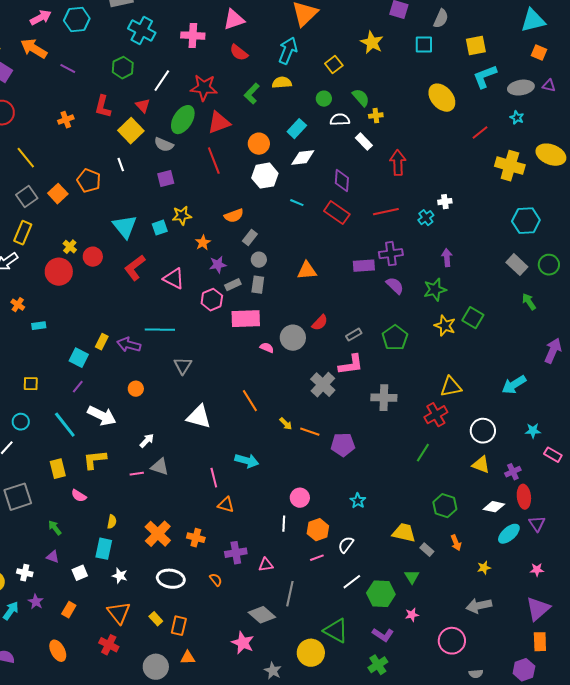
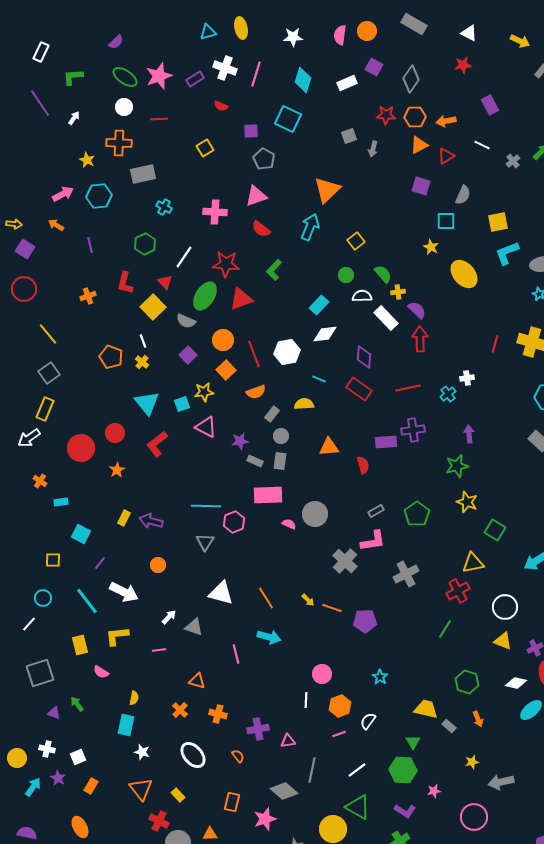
cyan cross: (142, 31) -> (164, 207), size x0.6
yellow star: (372, 43) -> (431, 247), moved, size x0.7
orange arrow: (34, 49) -> (56, 225), size x0.6
purple line: (68, 69) -> (90, 245), turned 49
yellow semicircle: (282, 83) -> (304, 404), moved
red line: (480, 133) -> (495, 344), moved, turned -36
white rectangle: (364, 142) -> (386, 318), size x1.4
orange circle: (259, 144) -> (223, 340), moved
red line: (214, 161) -> (254, 354), moved
purple square: (166, 179) -> (188, 355), turned -30
orange square: (58, 194) -> (226, 370), moved
orange star: (203, 243) -> (117, 470), moved
yellow cross: (70, 247) -> (142, 362), moved
pink triangle: (174, 279) -> (206, 427), moved
gray rectangle: (233, 285) -> (255, 461), turned 49
purple semicircle: (395, 286) -> (417, 310), moved
pink hexagon: (212, 300) -> (234, 522), moved
green square: (473, 318) -> (495, 530), moved
red semicircle: (320, 323) -> (363, 465), moved, turned -60
cyan line: (160, 330) -> (206, 506), moved
cyan square: (79, 358) -> (81, 534), moved
gray cross: (384, 398) -> (406, 574), turned -30
orange line: (250, 401) -> (266, 598), moved
gray triangle: (160, 467) -> (194, 627), moved
orange triangle: (226, 505) -> (197, 681), moved
orange cross: (158, 534) -> (180, 710), size x0.6
purple triangle: (53, 557) -> (54, 713), moved
yellow star: (484, 568) -> (472, 762), moved
white square: (80, 573) -> (78, 757), moved
green triangle: (412, 577) -> (413, 742), moved
white ellipse: (171, 579) -> (193, 755), turned 40
white line: (352, 582) -> (357, 770), moved
orange rectangle: (179, 626) -> (232, 802), moved
pink star: (243, 643) -> (265, 819), turned 30
red cross: (109, 645) -> (159, 821), moved

